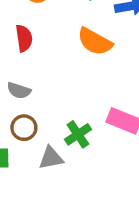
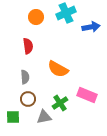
orange semicircle: (95, 42) -> (58, 69), moved
gray semicircle: (19, 91) -> (25, 77), turned -112

